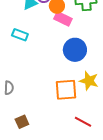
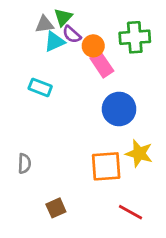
pink rectangle: (63, 19) -> (102, 65), turned 30
brown square: (22, 122) -> (56, 208), moved

